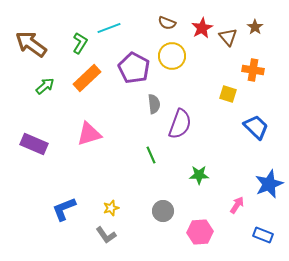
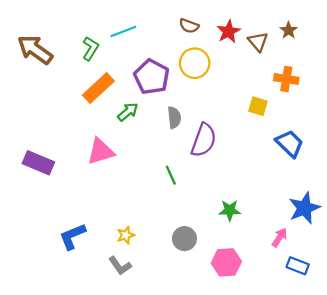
green arrow: (45, 86) -> (128, 112), moved
green star: (199, 175) -> (230, 210), moved
pink arrow: (237, 205) -> (280, 237), moved

